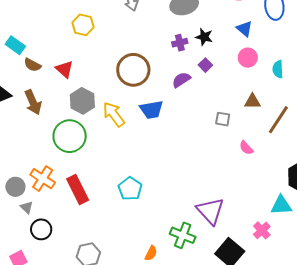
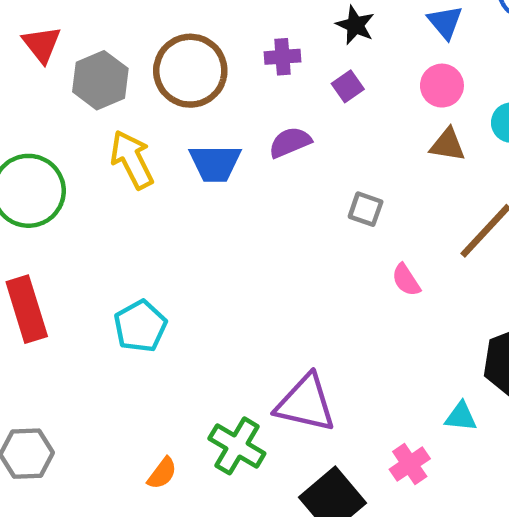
purple cross: (180, 43) -> (283, 57), moved
purple semicircle: (181, 80) -> (290, 142), moved
gray hexagon: (82, 101) -> (100, 80), moved
brown triangle: (252, 101) -> (448, 145), moved
cyan triangle: (281, 205) -> (461, 417), size x0.7
purple triangle: (210, 211) -> (306, 403), turned -44

